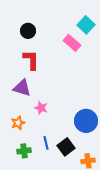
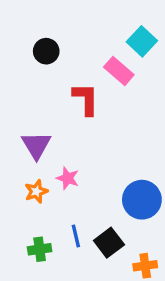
red L-shape: (31, 60) -> (86, 99), moved
purple triangle: (22, 88) -> (36, 145), turned 42
orange star: (18, 123) -> (36, 191), moved

